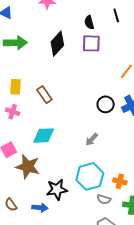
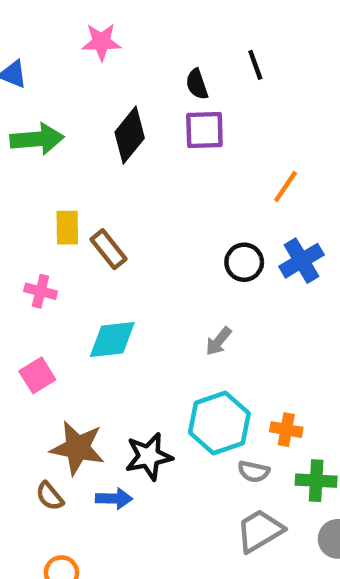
yellow rectangle: (15, 87) -> (67, 228), moved
brown star: (28, 167) -> (77, 448), moved

